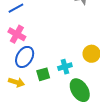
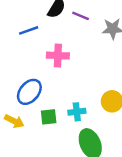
pink cross: (17, 34) -> (58, 56), moved, turned -36

